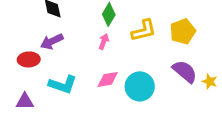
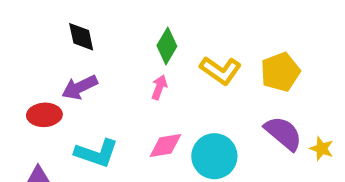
yellow L-shape: (144, 30) -> (221, 70), turned 48

